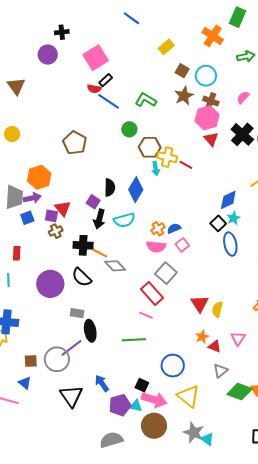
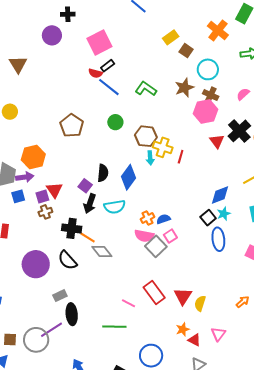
brown square: (182, 71) -> (186, 51), moved
green circle: (129, 129) -> (115, 122), moved
red triangle: (211, 139) -> (217, 141), moved
red line: (186, 165) -> (181, 157), turned 72
purple square: (51, 216) -> (42, 196), turned -32
gray square: (166, 273) -> (156, 246), moved
red rectangle: (152, 293) -> (154, 292), moved
gray rectangle: (77, 313) -> (60, 296), turned -40

